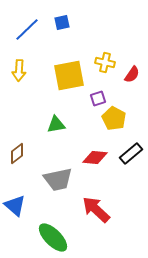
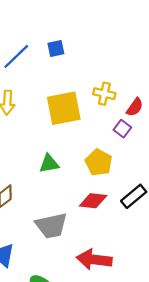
purple square: (98, 98) -> (122, 129), moved, turned -35
yellow pentagon: (114, 118) -> (99, 162), moved
red arrow: (96, 210) -> (94, 260), turned -36

